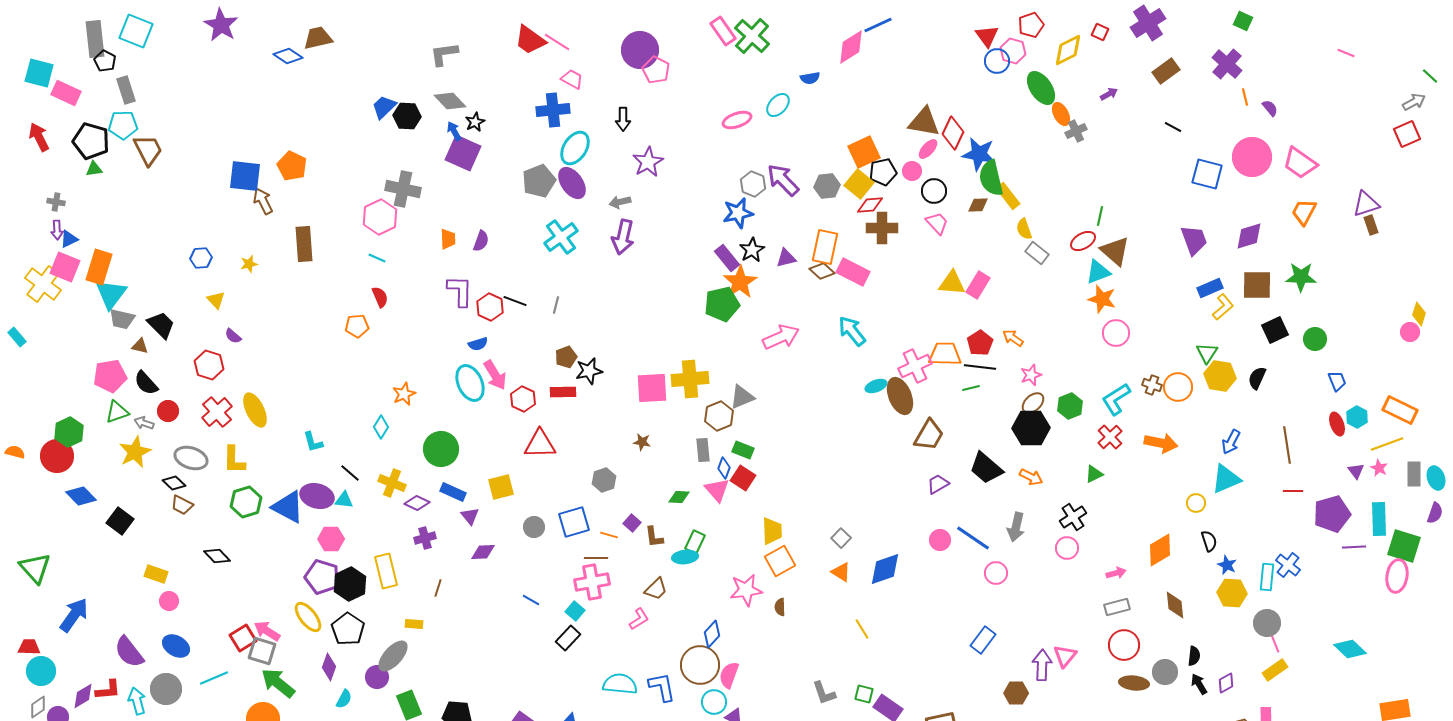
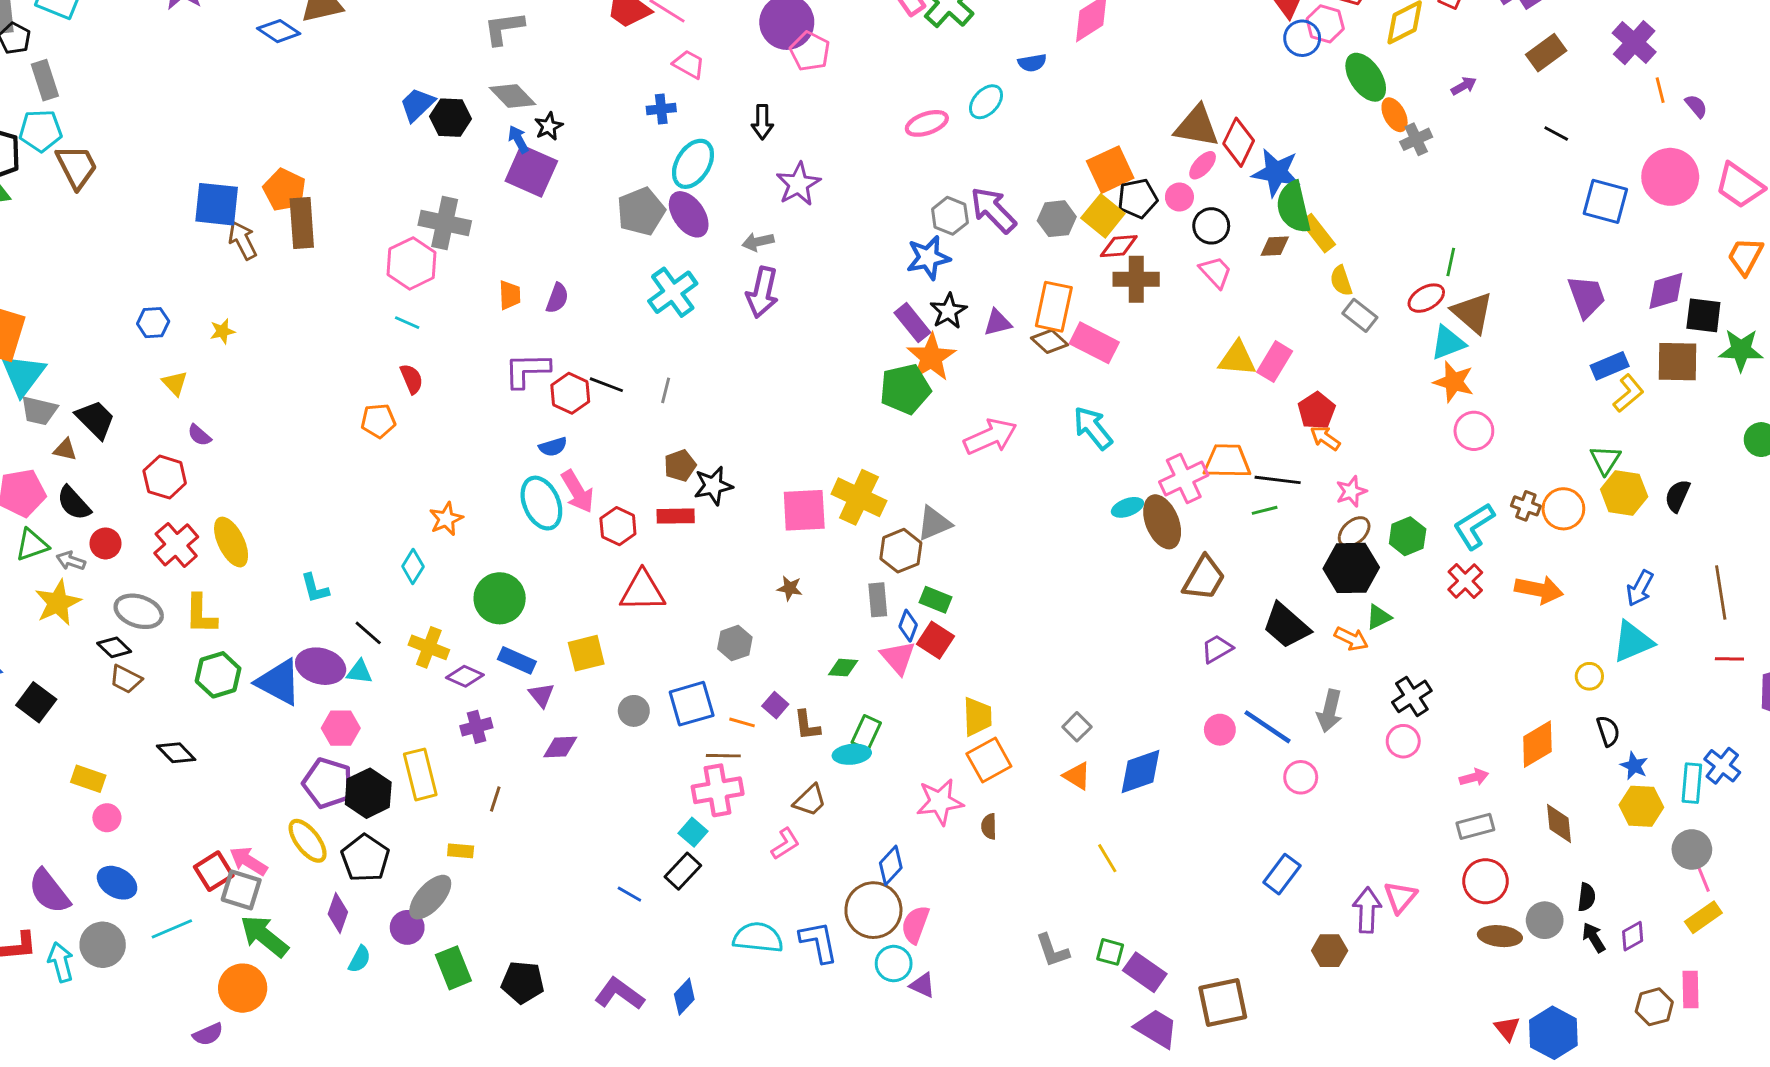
blue cross: (553, 110) -> (661, 109), size x0.6
brown rectangle: (304, 244) -> (302, 223), moved
purple L-shape: (460, 291) -> (527, 370), turned -92
black square: (1275, 330) -> (1703, 315), moved, turned 32
red pentagon: (980, 343) -> (1317, 411), moved
yellow cross: (690, 379) -> (859, 497), turned 30
green triangle: (1094, 474) -> (1379, 617), moved
blue line: (531, 600) -> (629, 894), moved

